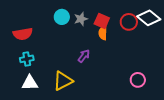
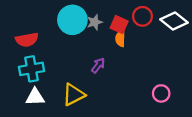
cyan circle: (62, 17) -> (72, 20), size x1.6
red circle: (129, 22) -> (142, 16), moved
cyan cross: (27, 59) -> (32, 69), size x1.5

